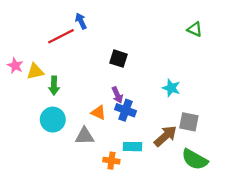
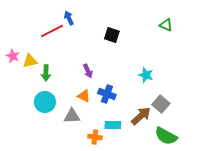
black square: (118, 59) -> (112, 35), moved
purple arrow: (117, 95) -> (88, 71), moved
gray square: (189, 122) -> (161, 104), turned 30

